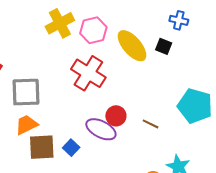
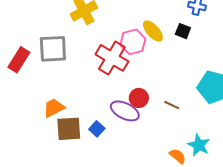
pink hexagon: (93, 30) -> (133, 42), moved
yellow ellipse: (132, 46) -> (153, 31), size x0.7
gray square: (26, 92) -> (53, 49), moved

